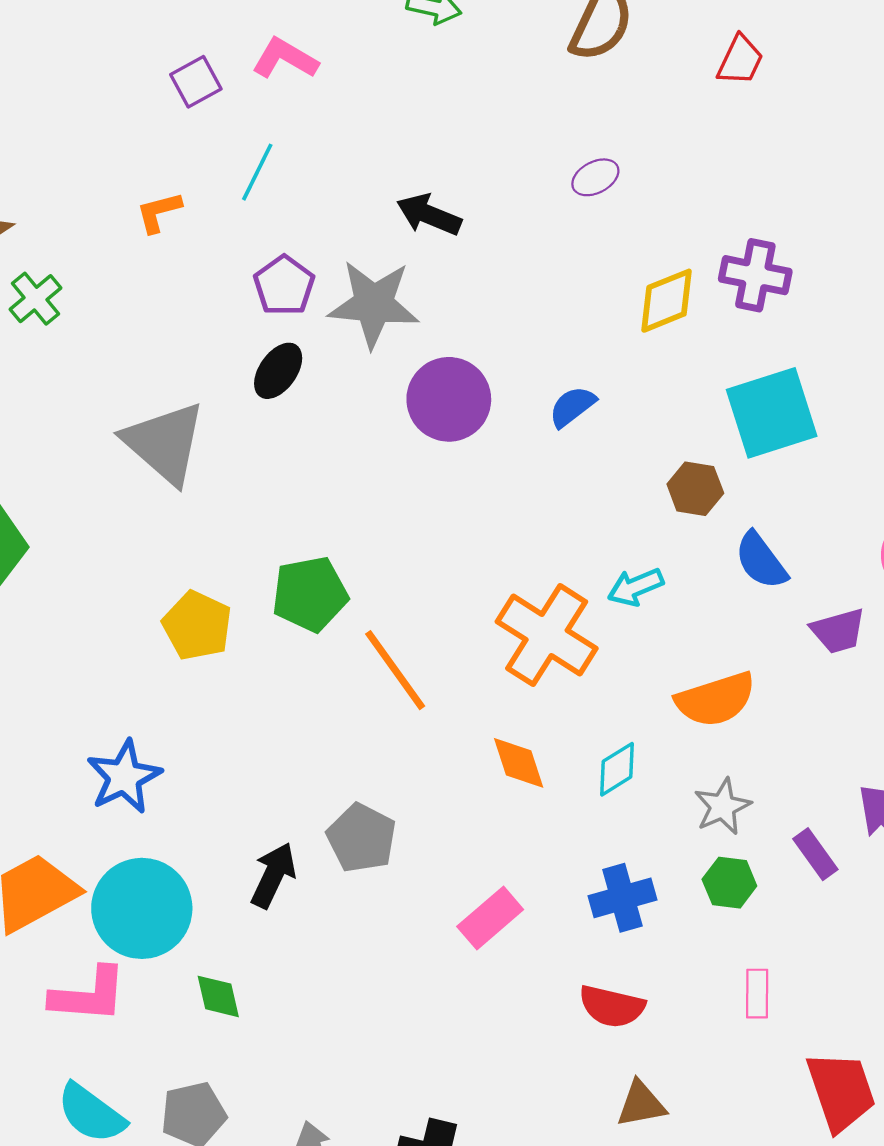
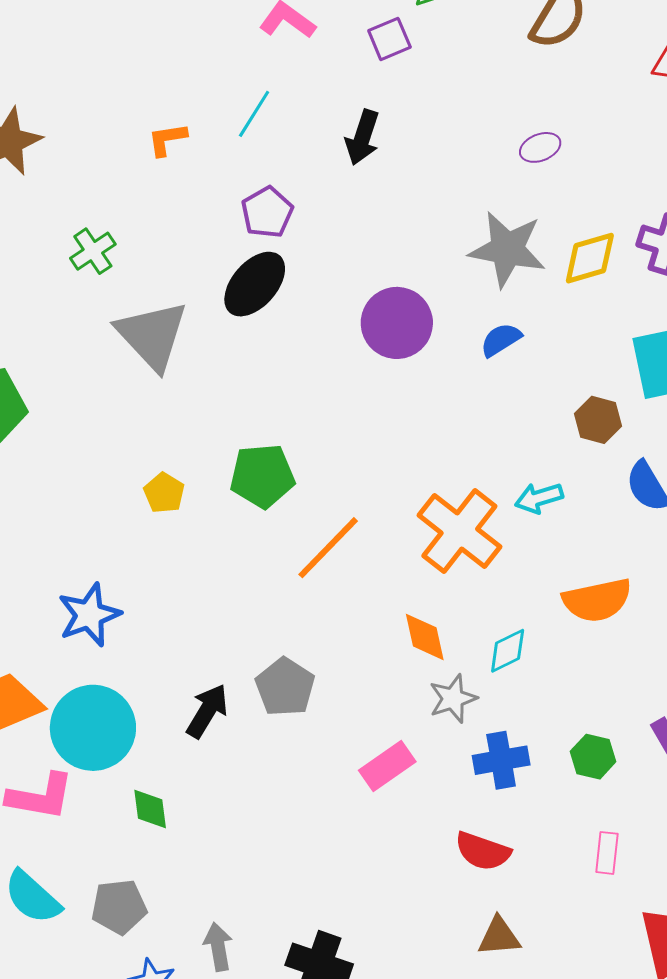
purple square: (196, 82) -> (389, 39), moved
black arrow: (429, 215) -> (362, 137), moved, turned -100
green cross: (35, 299) -> (93, 251), moved
gray star: (374, 304) -> (507, 249), moved
black ellipse: (278, 371) -> (255, 284), size x1.4
yellow pentagon: (197, 626) -> (164, 493), size x0.7
orange line: (395, 670) -> (328, 548), turned 74
gray star: (723, 806) -> (453, 699), moved

